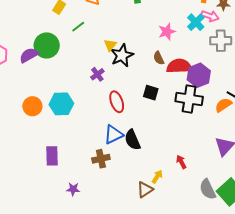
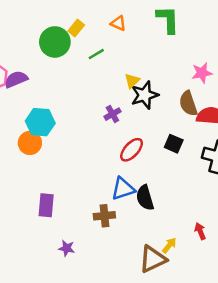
green circle: (47, 45) -> (55, 42), moved
purple semicircle: (29, 55) -> (16, 79), moved
brown semicircle: (159, 58) -> (188, 103), size x1.5
red ellipse: (117, 102) -> (132, 150), turned 55
cyan hexagon: (61, 104) -> (40, 122), moved
brown triangle: (145, 190) -> (153, 259), size x1.4

